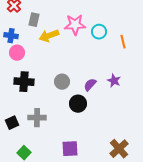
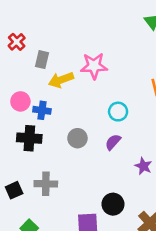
cyan circle: (99, 32) -> (118, 112), moved
blue cross: (11, 36) -> (42, 110), moved
purple star: (114, 81) -> (143, 166), moved
black circle: (78, 104) -> (113, 204), moved

